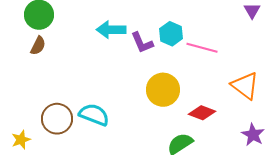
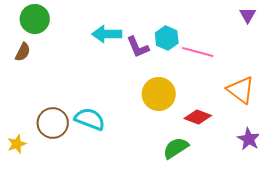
brown semicircle: (38, 46) -> (23, 52), moved

